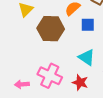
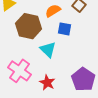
cyan triangle: (87, 57) -> (48, 50), moved

